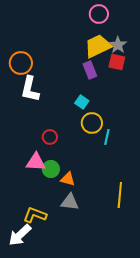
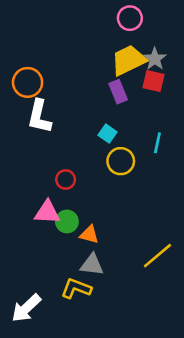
cyan line: (107, 137) -> (157, 143), moved
yellow line: (120, 195) -> (157, 256), turned 45
yellow L-shape: (35, 215) -> (76, 288), moved

